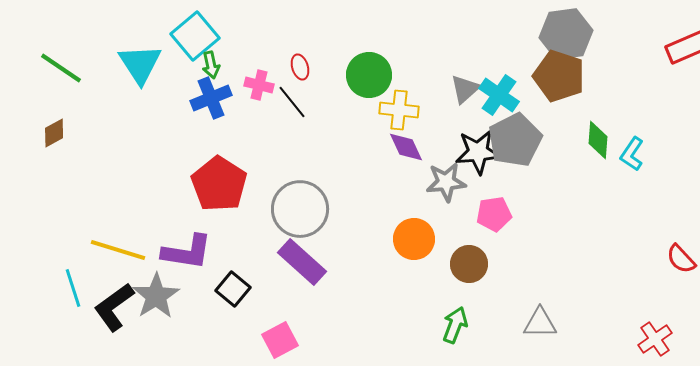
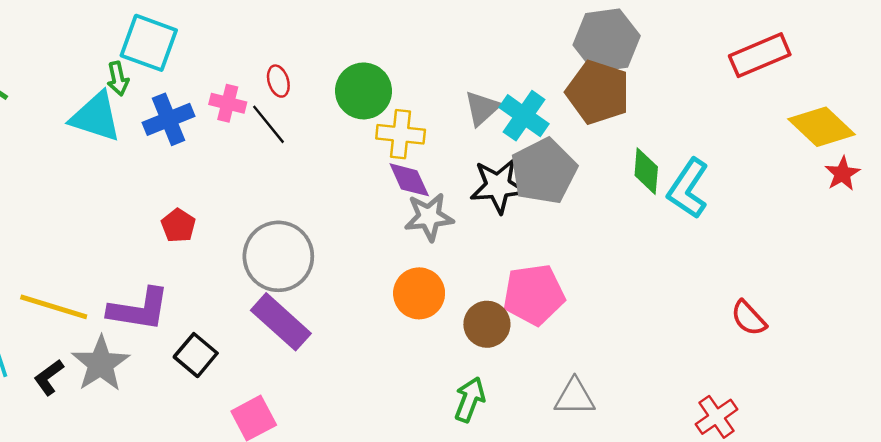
cyan square: (195, 36) -> (149, 43), turned -30
cyan triangle: (140, 64) -> (96, 117), moved, turned -39
green arrow: (211, 65) -> (118, 79), moved
cyan L-shape: (632, 154) -> (688, 188), size x1.4
gray star: (446, 182) -> (429, 217), moved
red pentagon: (219, 184) -> (178, 225), size x0.5
pink pentagon: (494, 214) -> (534, 295), moved, size x1.4
black L-shape: (114, 307) -> (49, 377), size x0.6

